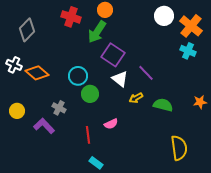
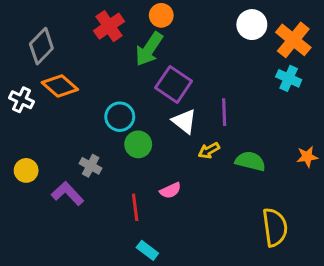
red cross: (71, 17) -> (109, 26), turned 36
orange diamond: (37, 73) -> (60, 86), moved
purple line: (146, 73) -> (224, 112), turned 42

